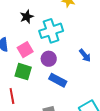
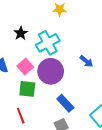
purple circle: (49, 59) -> (51, 71), size x1.6
blue rectangle: (58, 80) -> (65, 103), moved, turned 30

